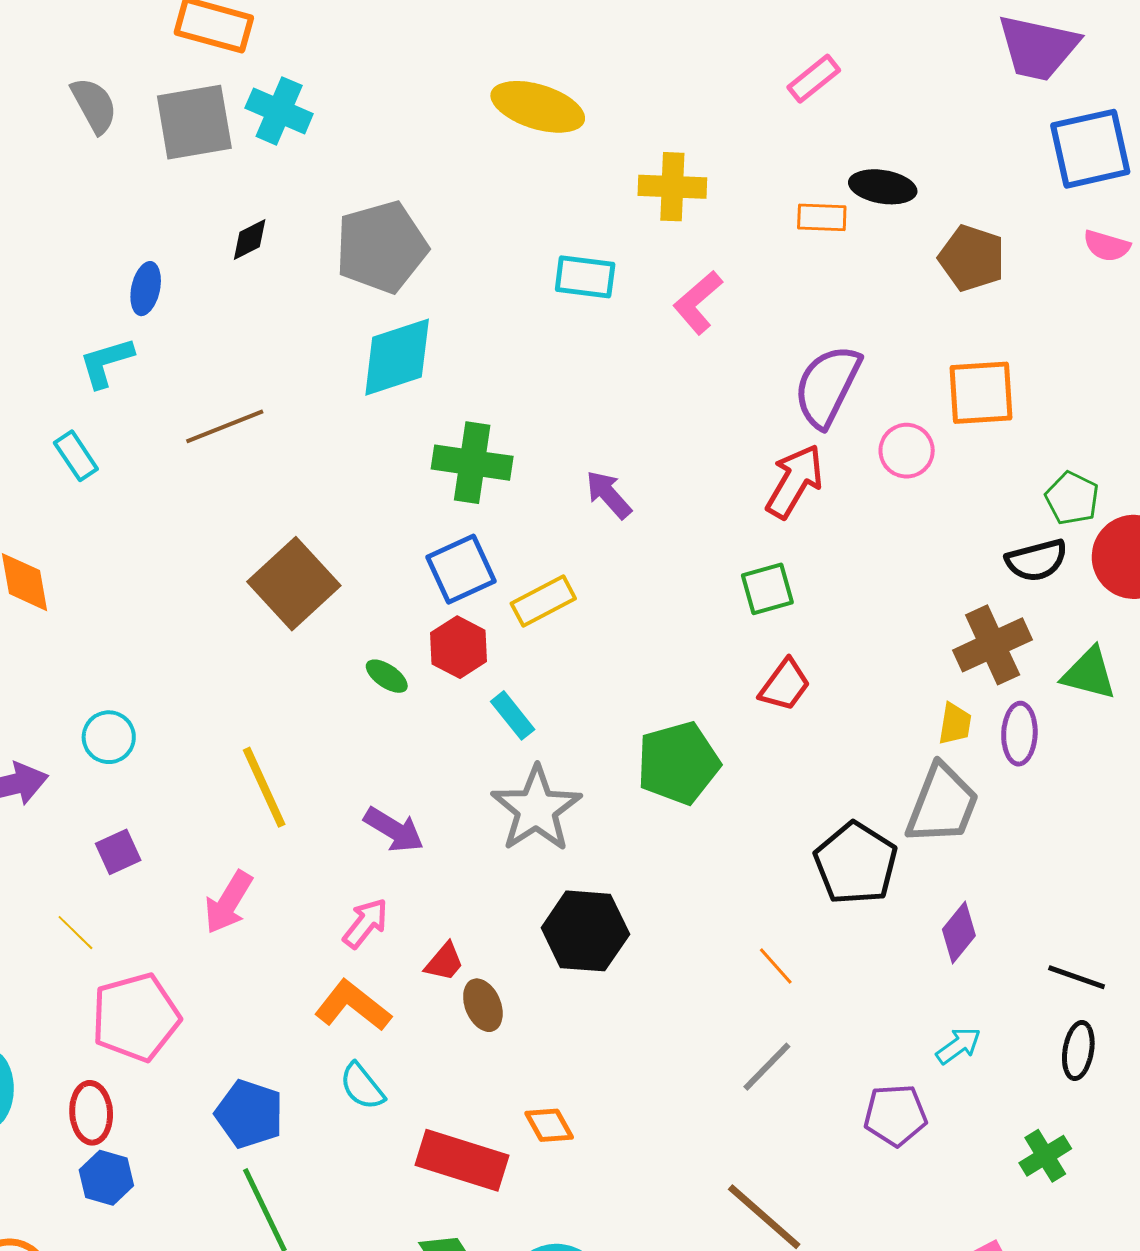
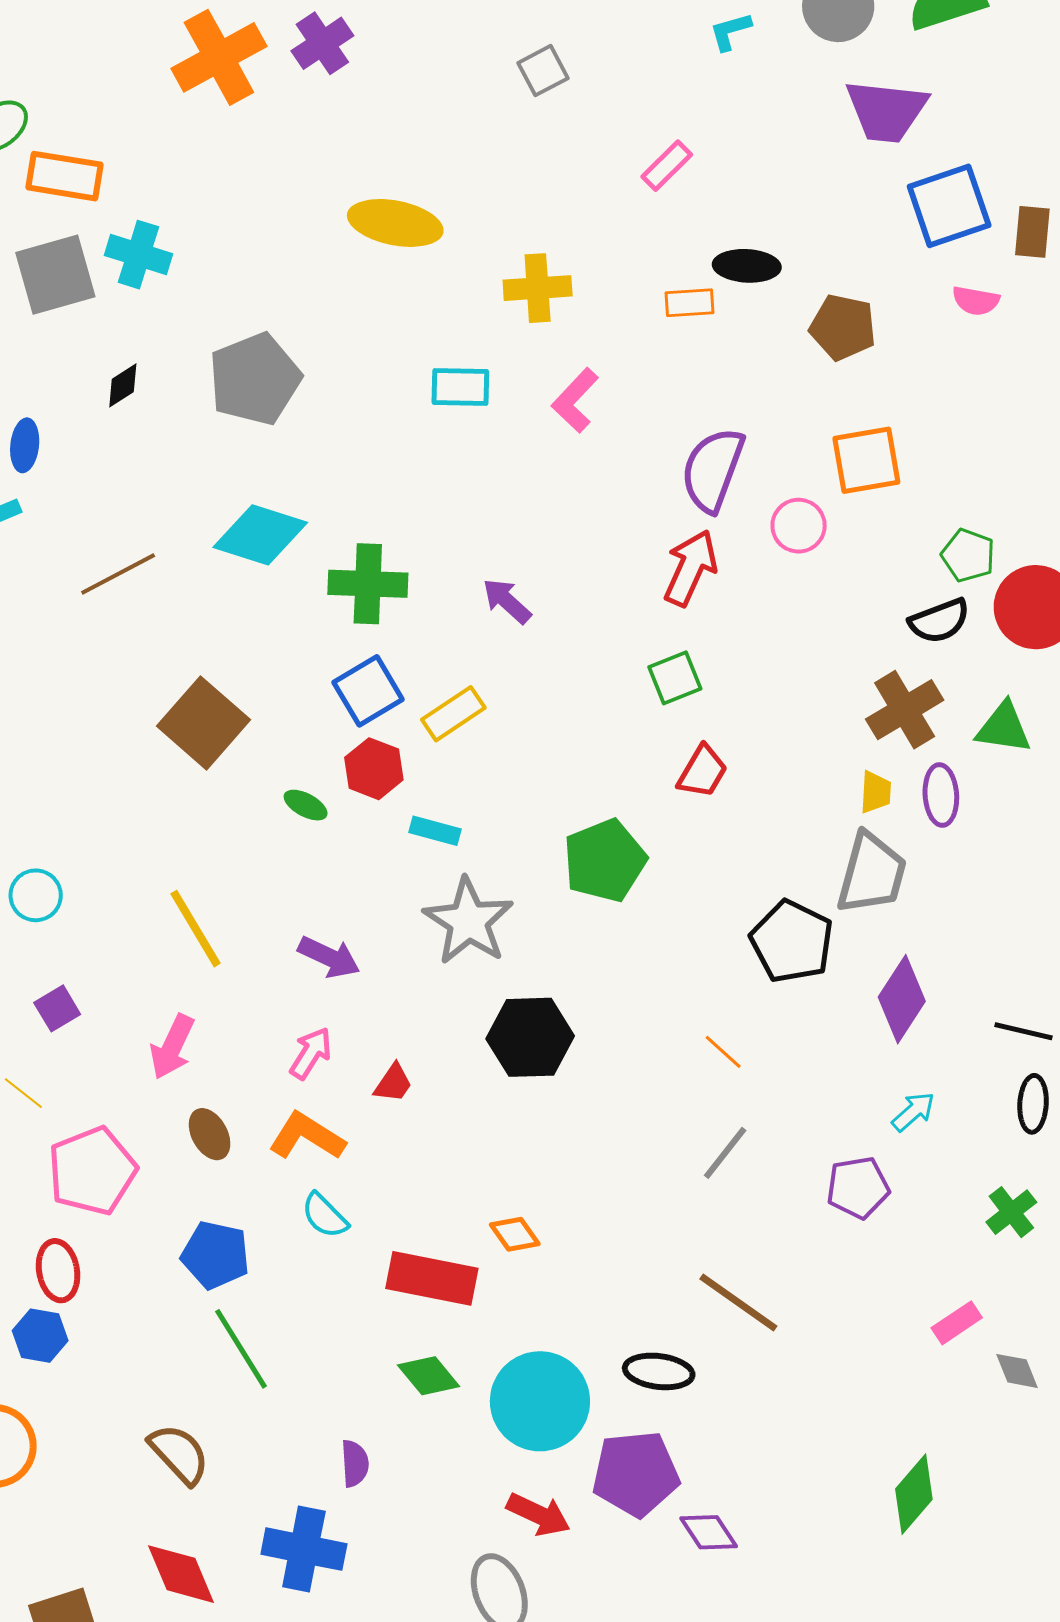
cyan diamond: (397, 357) -> (260, 535), moved, turned 42
cyan rectangle: (513, 715) -> (435, 831), turned -30
purple diamond: (959, 932) -> (902, 999), size x1.4
brown ellipse: (483, 1005) -> (210, 1134), moved
blue hexagon: (106, 1178) -> (40, 1336), moved

